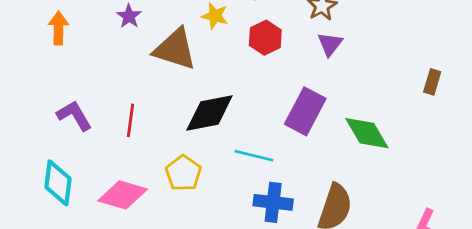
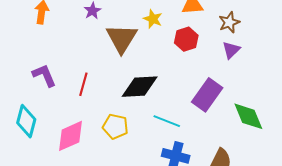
brown triangle: (175, 49) -> (122, 38), turned 36
yellow pentagon: (183, 173) -> (115, 127), turned -30
pink diamond: (123, 195) -> (70, 136), turned -48

